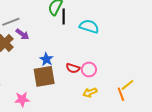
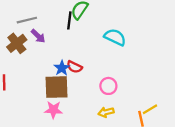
black line: (64, 17) -> (69, 20), moved
red semicircle: (73, 68) -> (74, 67), moved
pink star: (22, 99) -> (53, 110), moved

